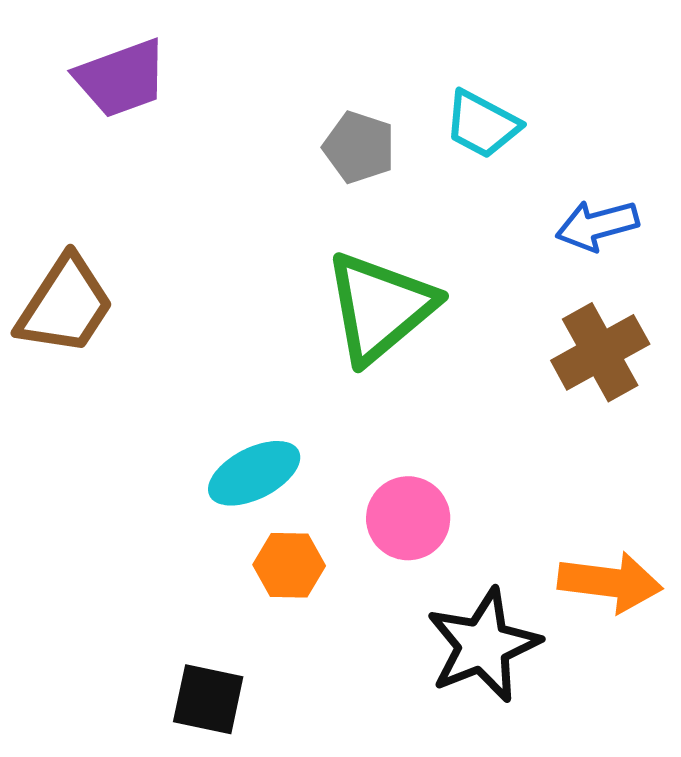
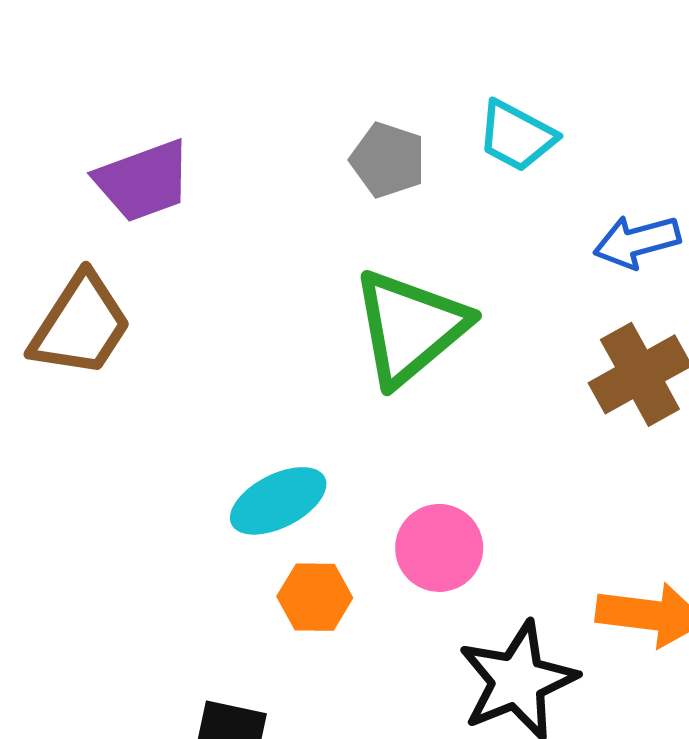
purple trapezoid: (121, 78) -> (143, 181), moved

